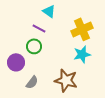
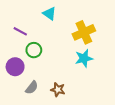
purple line: (39, 28) -> (20, 31), moved
brown star: (66, 80) -> (58, 90), moved, size x0.6

